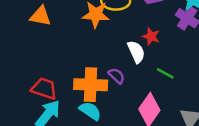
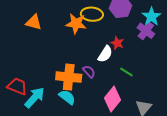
white semicircle: (136, 52) -> (105, 54), turned 54
red trapezoid: (44, 89) -> (17, 86), moved

